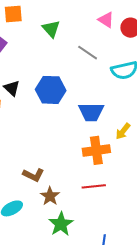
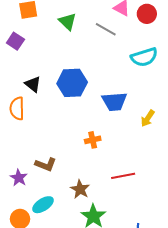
gray line: (88, 53) -> (106, 29), moved
orange cross: (96, 150) -> (93, 140), moved, size x0.6
brown L-shape: (33, 175) -> (46, 164), moved

